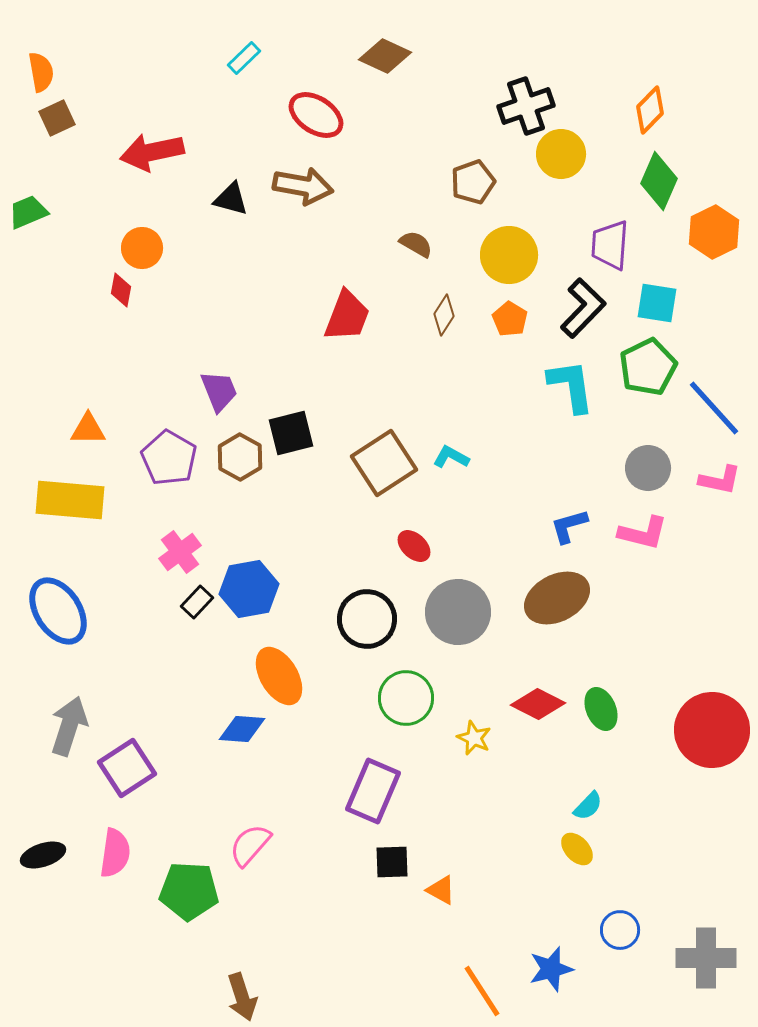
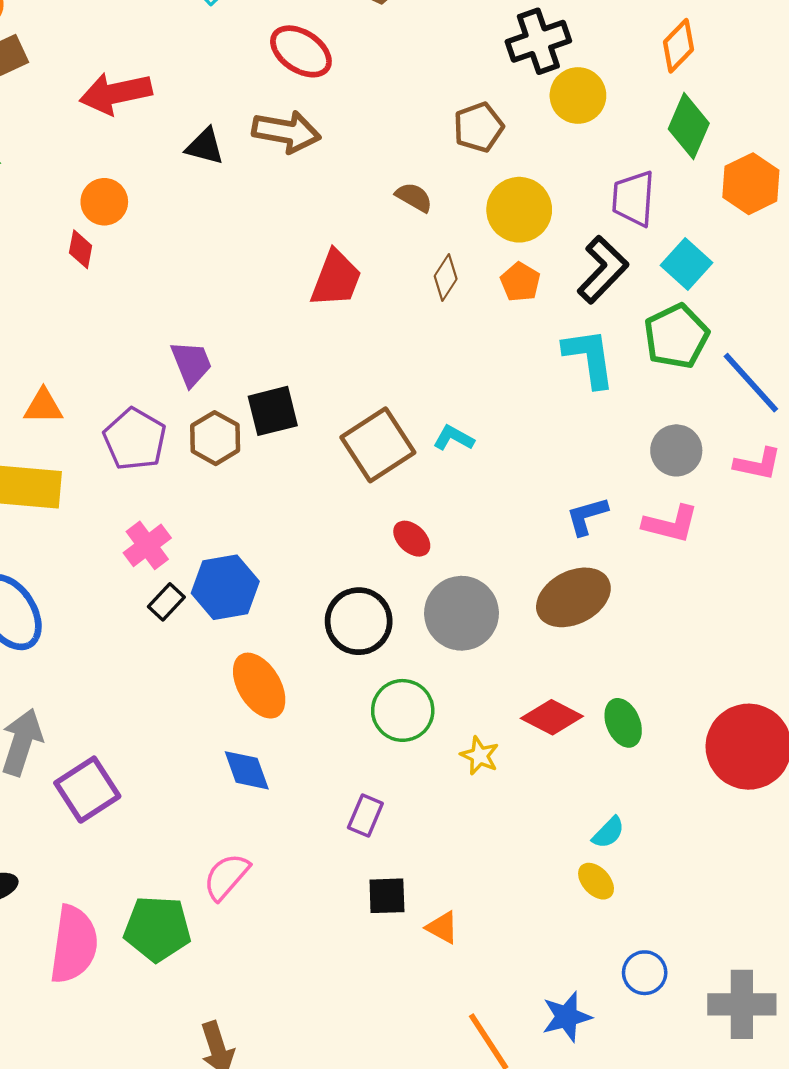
cyan square: (657, 303) -> (686, 264), turned 33
blue diamond: (242, 729) -> (247, 770), moved, turned 66
purple rectangle: (373, 791) -> (365, 816), size x0.6
pink semicircle: (115, 853) -> (74, 944), moved, size x1.4

